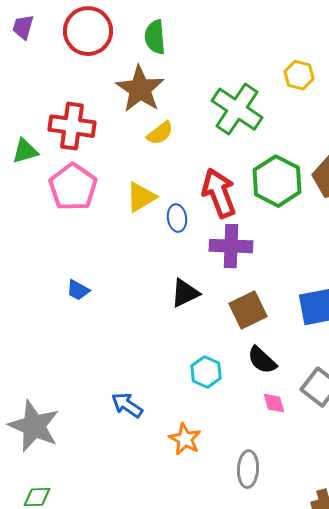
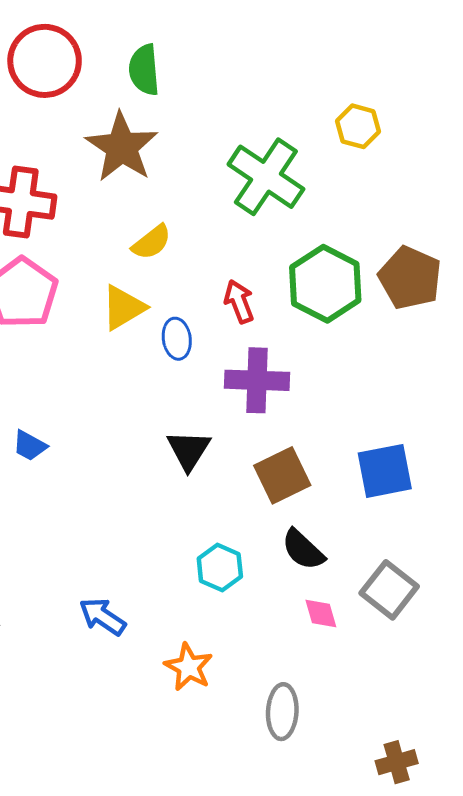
yellow semicircle: (160, 133) -> (152, 242), moved
red arrow: (219, 193) -> (239, 302), size x0.6
black triangle: (185, 293) -> (189, 450), turned -32

